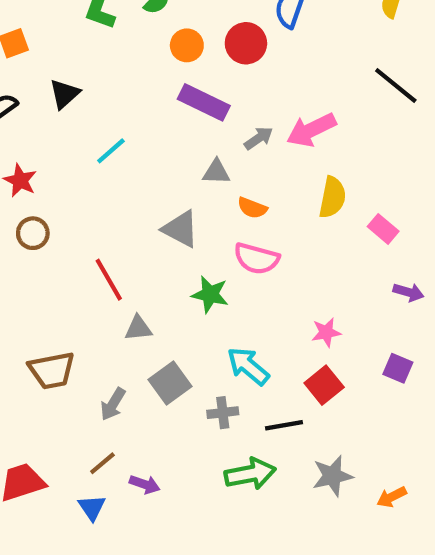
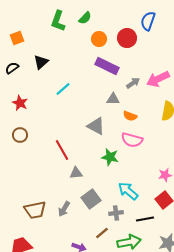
brown circle: (33, 233) -> (20, 135), moved
brown trapezoid: (52, 370) -> (35, 210), moved
brown line: (102, 463) -> (102, 233), moved

